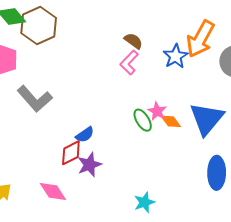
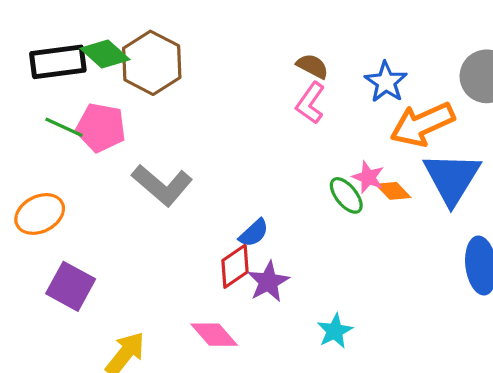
orange arrow: (200, 39) -> (422, 124), moved, turned 45
cyan star: (144, 202) -> (335, 331), moved

